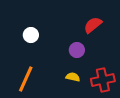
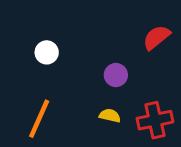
red semicircle: (93, 25) -> (156, 37), moved

